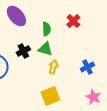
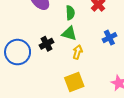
black cross: (23, 51) -> (46, 44), moved
blue cross: (87, 67) -> (109, 38), moved

